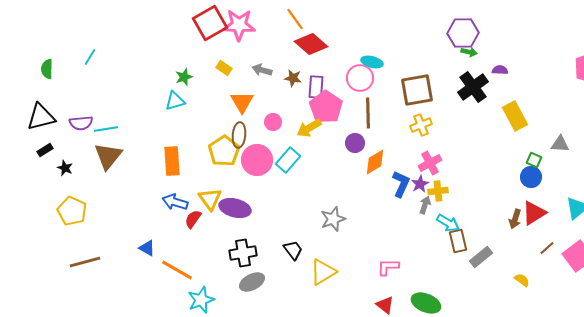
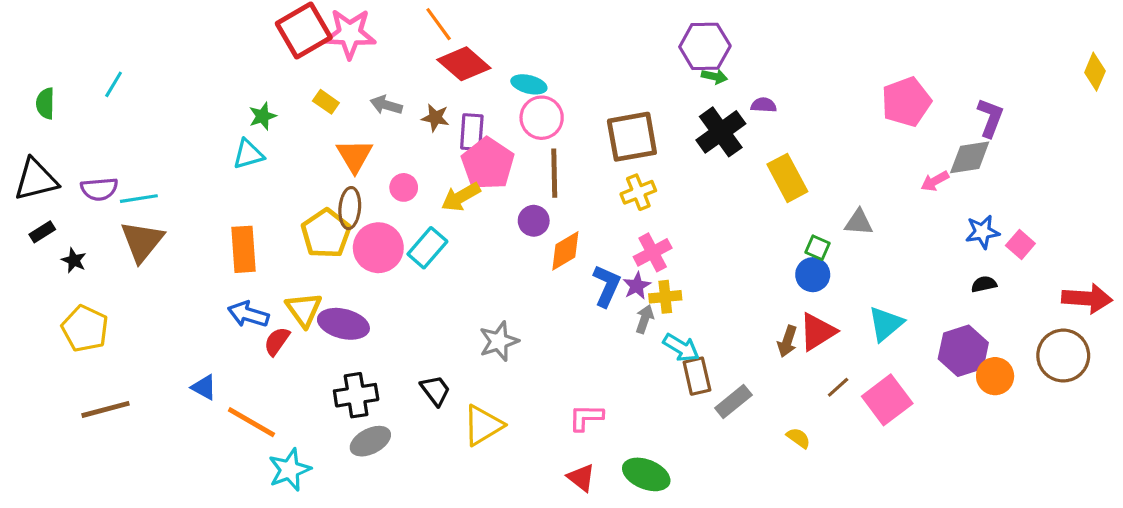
cyan ellipse: (372, 62) -> (529, 84), moved

